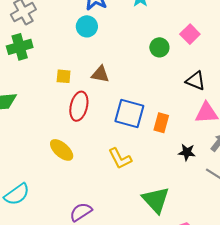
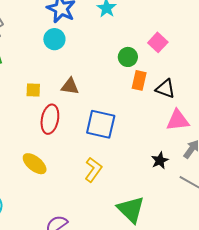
orange rectangle: (161, 123) -> (139, 80), moved
black star: (187, 152) -> (160, 160), turned -30
yellow L-shape: (120, 159) -> (93, 170), turned -115

